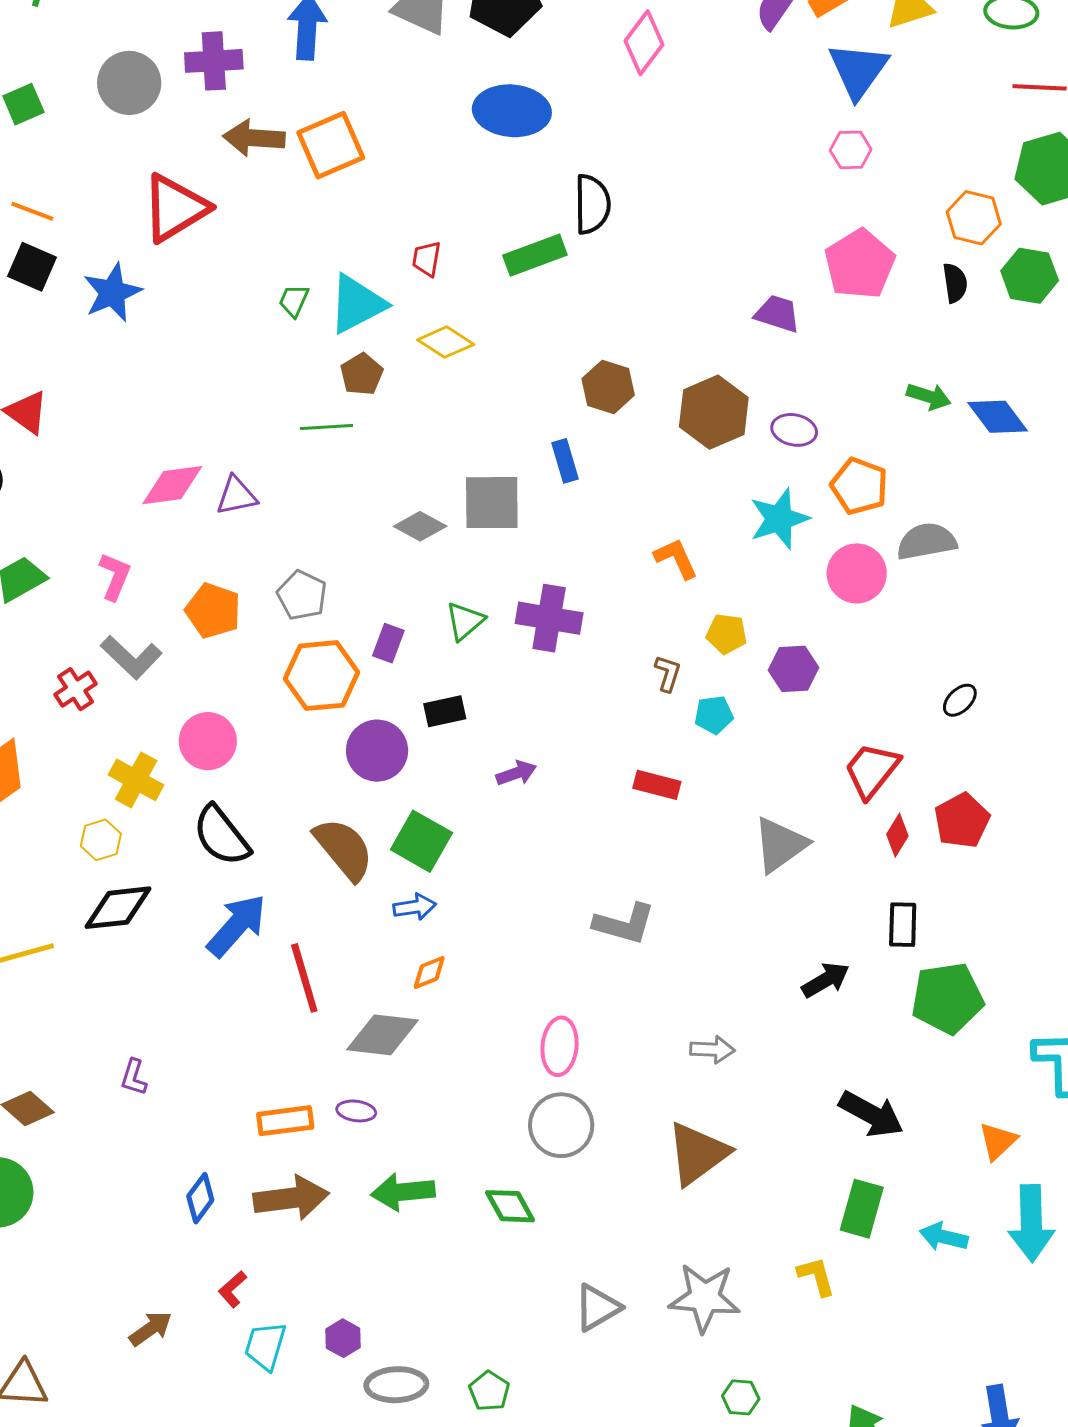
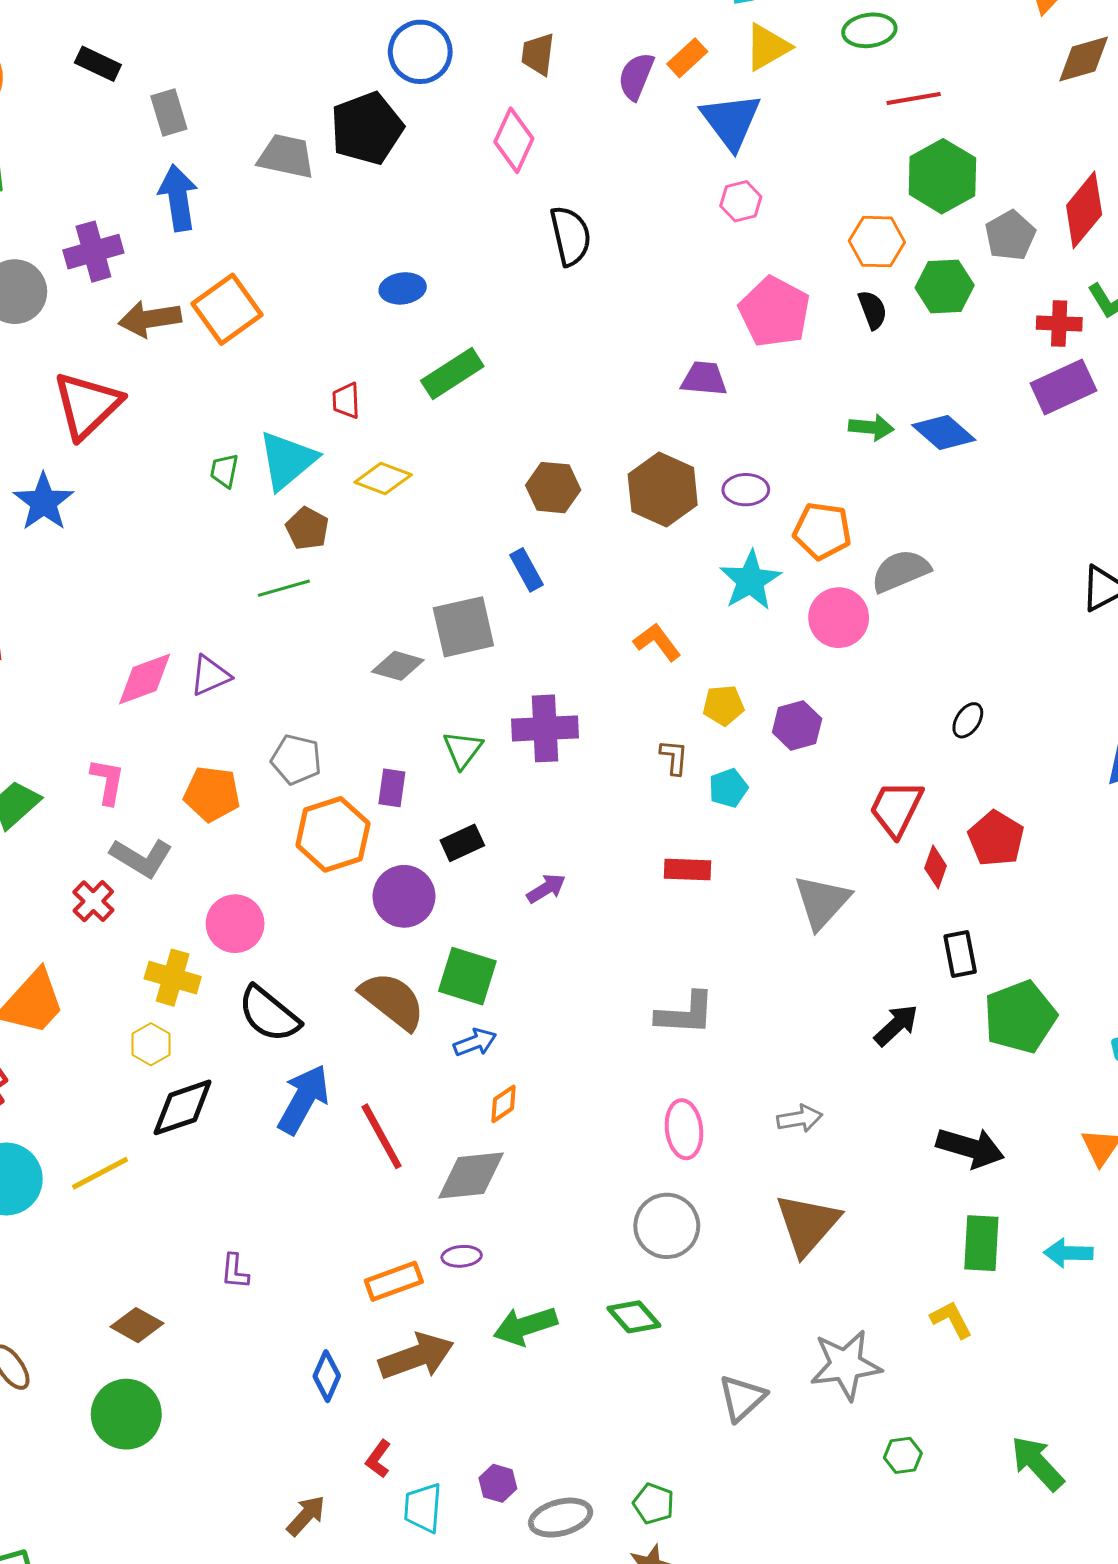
blue ellipse: (512, 111) -> (403, 288), moved, size x0.6
black semicircle: (592, 204) -> (570, 236), moved
pink ellipse: (560, 1046) -> (684, 1129), moved

